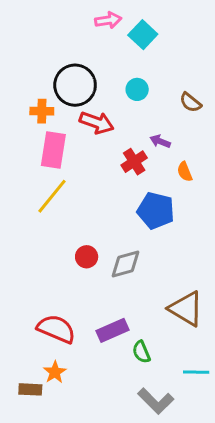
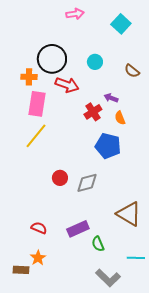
cyan square: (143, 35) -> (121, 24), moved
orange semicircle: (185, 172) -> (120, 118), moved
red semicircle: (56, 329) -> (39, 228), size x0.6

